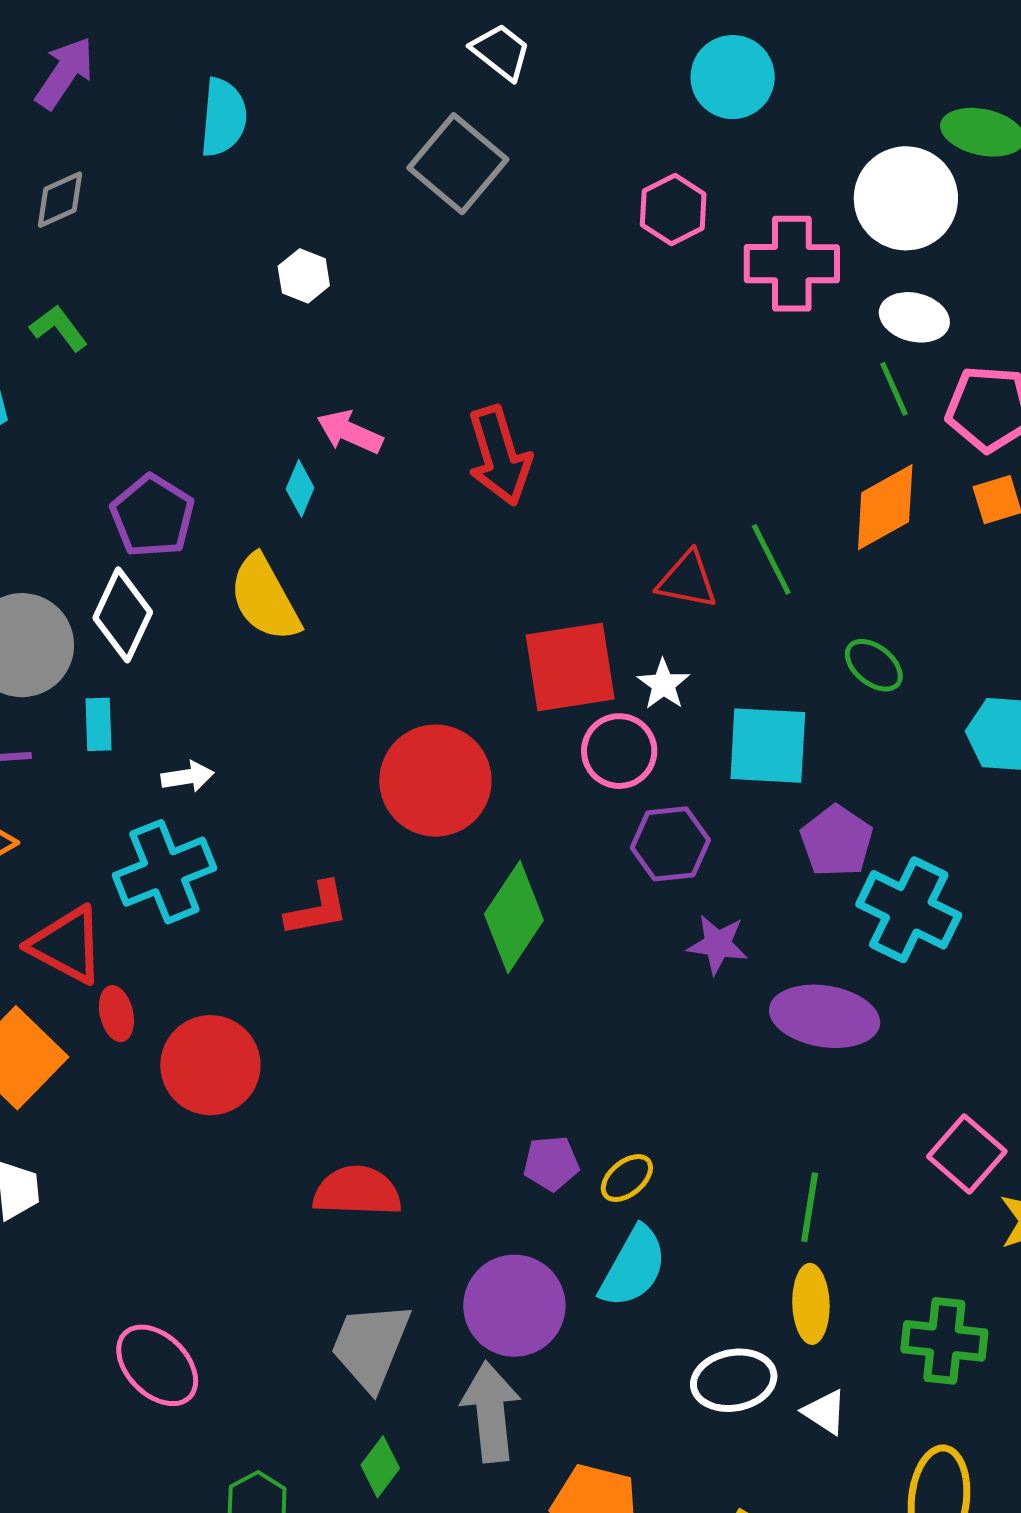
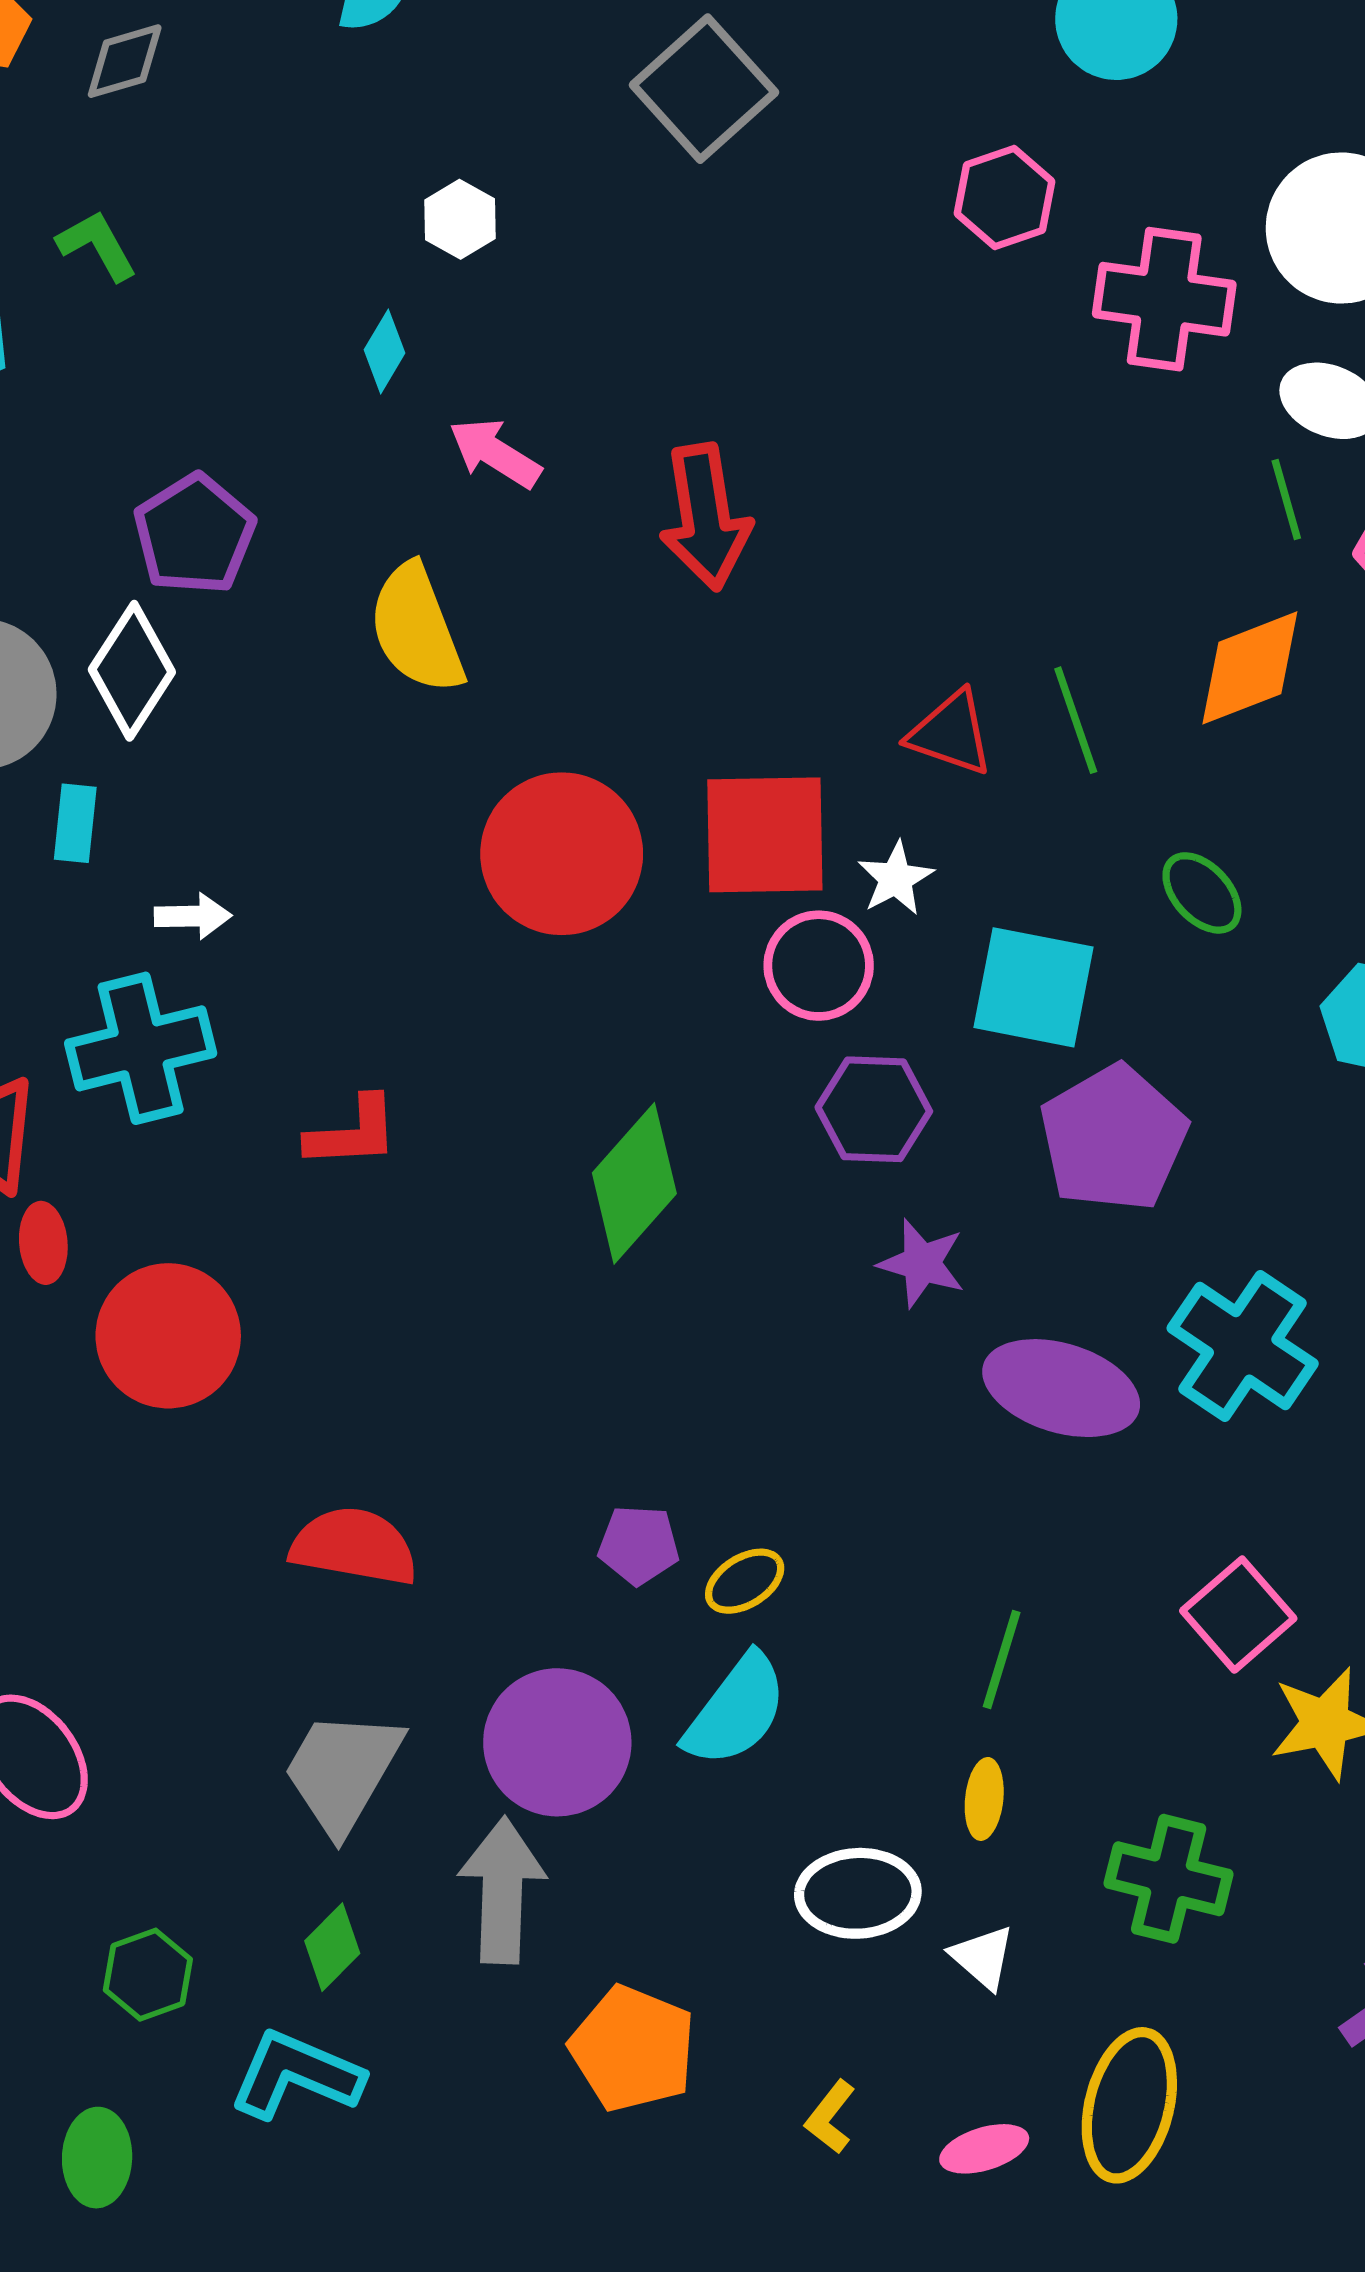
cyan diamond: (300, 488) -> (385, 351), moved
yellow semicircle: (265, 598) -> (416, 629), moved
red circle: (435, 781) -> (562, 854), moved
purple pentagon: (837, 841) -> (1113, 1138), size x1.4
cyan cross: (909, 910) -> (1243, 1346), moved
yellow ellipse: (811, 1304) -> (984, 1799), size x0.7

